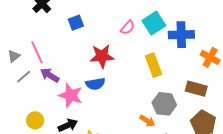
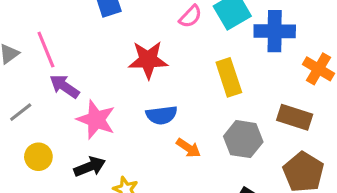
gray line: (24, 77) -> (21, 112), moved
blue semicircle: (95, 84) -> (162, 115), moved
orange arrow: (147, 121) -> (188, 148), moved

